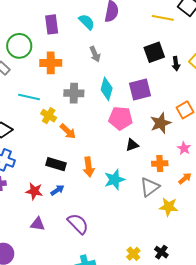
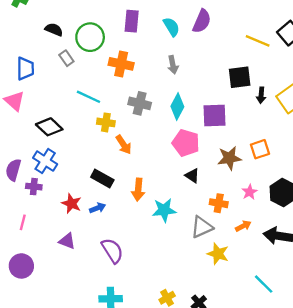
yellow cross: (49, 116) -> (106, 122), turned -35
black triangle: (132, 145) -> (192, 176), turned 40

